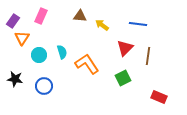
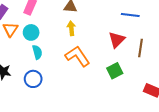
yellow arrow: (102, 25) -> (71, 28), moved, turned 48
cyan semicircle: (62, 52) -> (37, 52), moved
cyan circle: (39, 55) -> (31, 32), moved

